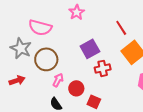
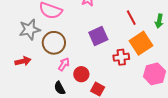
gray star: (21, 48) -> (30, 30), turned 30
red cross: (103, 68) -> (121, 57), moved

